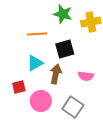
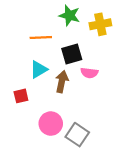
pink semicircle: (86, 76) -> (89, 73), moved
pink circle: (41, 101) -> (51, 124), moved
gray square: (73, 107) -> (77, 135), moved

